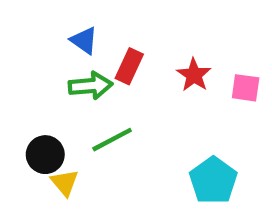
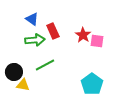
red rectangle: (129, 66) -> (53, 31), turned -49
pink square: (246, 88) -> (97, 41), moved
yellow triangle: (65, 183) -> (23, 85), turned -40

